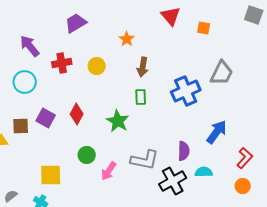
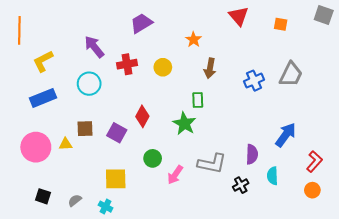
orange square: (204, 28) -> (281, 24), moved
blue cross: (186, 91) -> (254, 81), moved, size x0.7
green rectangle: (141, 97) -> (198, 100), moved
purple square: (46, 118) -> (117, 133), moved
cyan semicircle: (204, 172) -> (272, 176), turned -90
black cross: (173, 181) -> (241, 185), size x0.6

